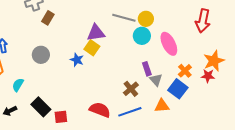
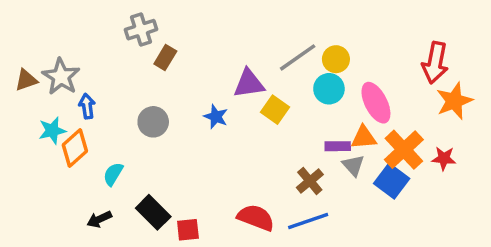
gray line: (124, 18) -> (298, 57), turned -50
yellow square: (92, 48) -> (275, 110), moved
blue star: (77, 60) -> (216, 117), moved
orange star: (214, 61) -> (454, 101), moved
purple rectangle: (147, 69) -> (338, 146), turned -72
orange cross: (185, 71) -> (404, 150), size x1.6
orange triangle: (162, 106) -> (364, 137), moved

